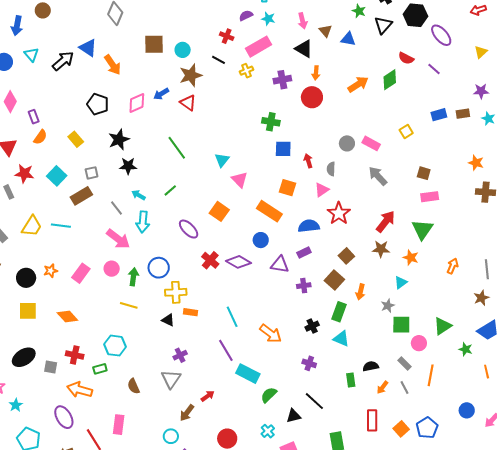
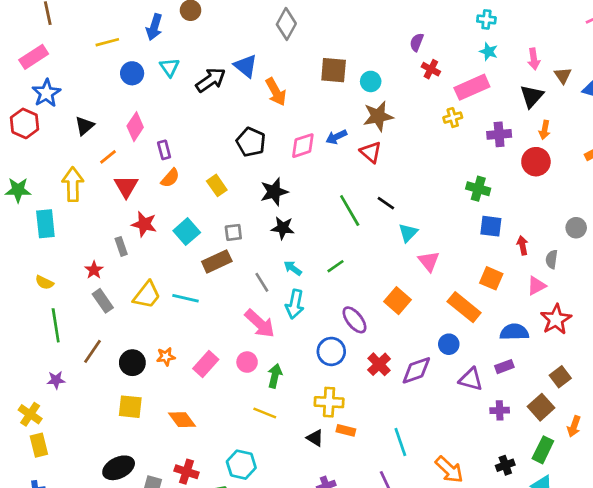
purple semicircle: (246, 15) -> (417, 42), moved, turned -48
black triangle: (304, 49) -> (532, 96), turned 36
black line: (219, 60) -> (386, 203), moved
purple diamond: (238, 262) -> (416, 370), turned -55
blue circle: (159, 268) -> (331, 351), moved

